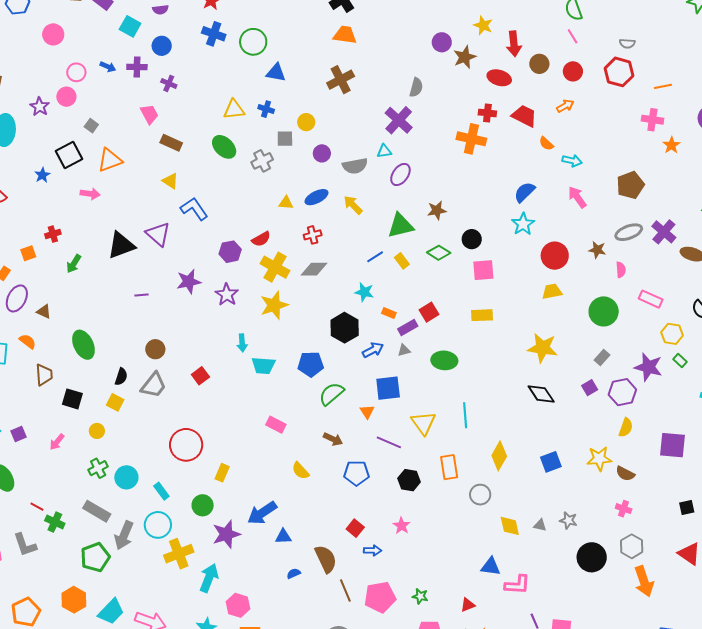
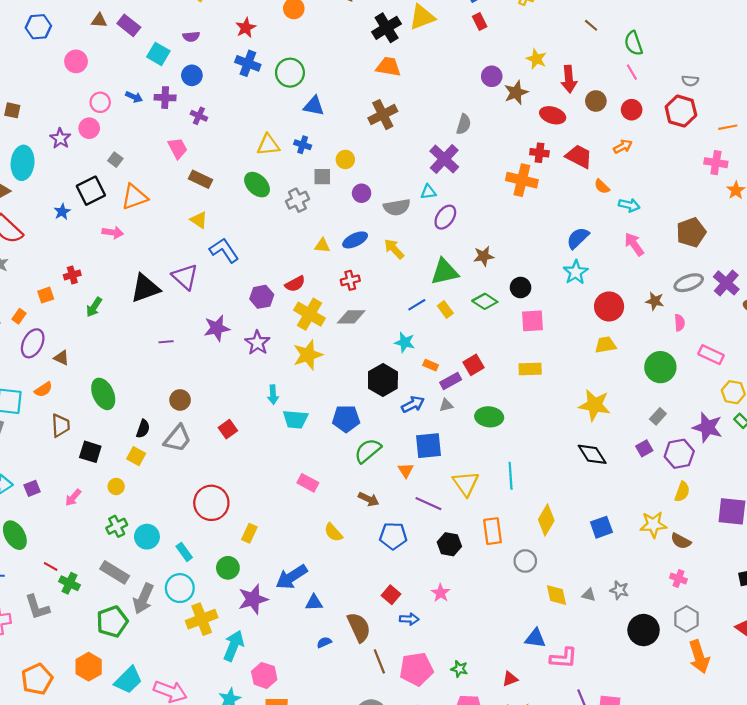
orange semicircle: (28, 341) -> (43, 389), turned 108

